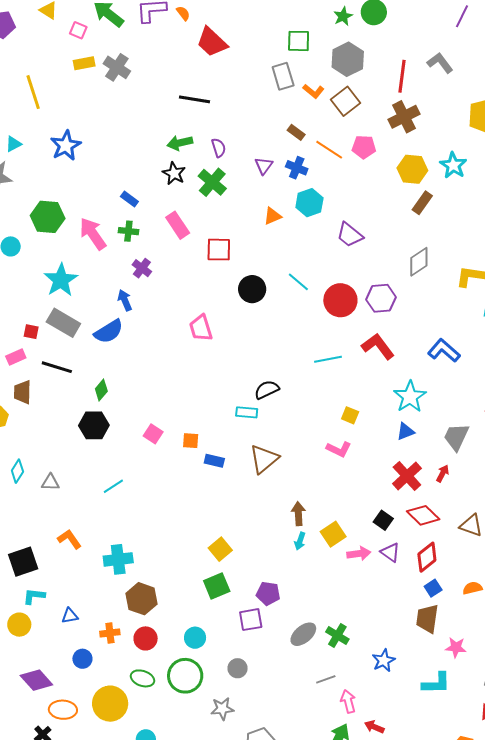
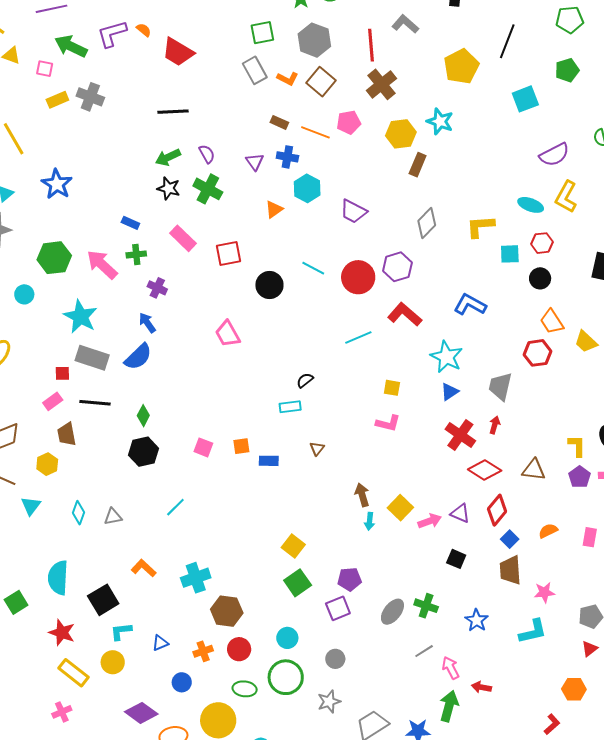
black semicircle: (267, 390) -> (305, 380), size x0.7
brown triangle: (264, 459) -> (317, 449), size x0.5
black square: (383, 520) -> (456, 559), moved

